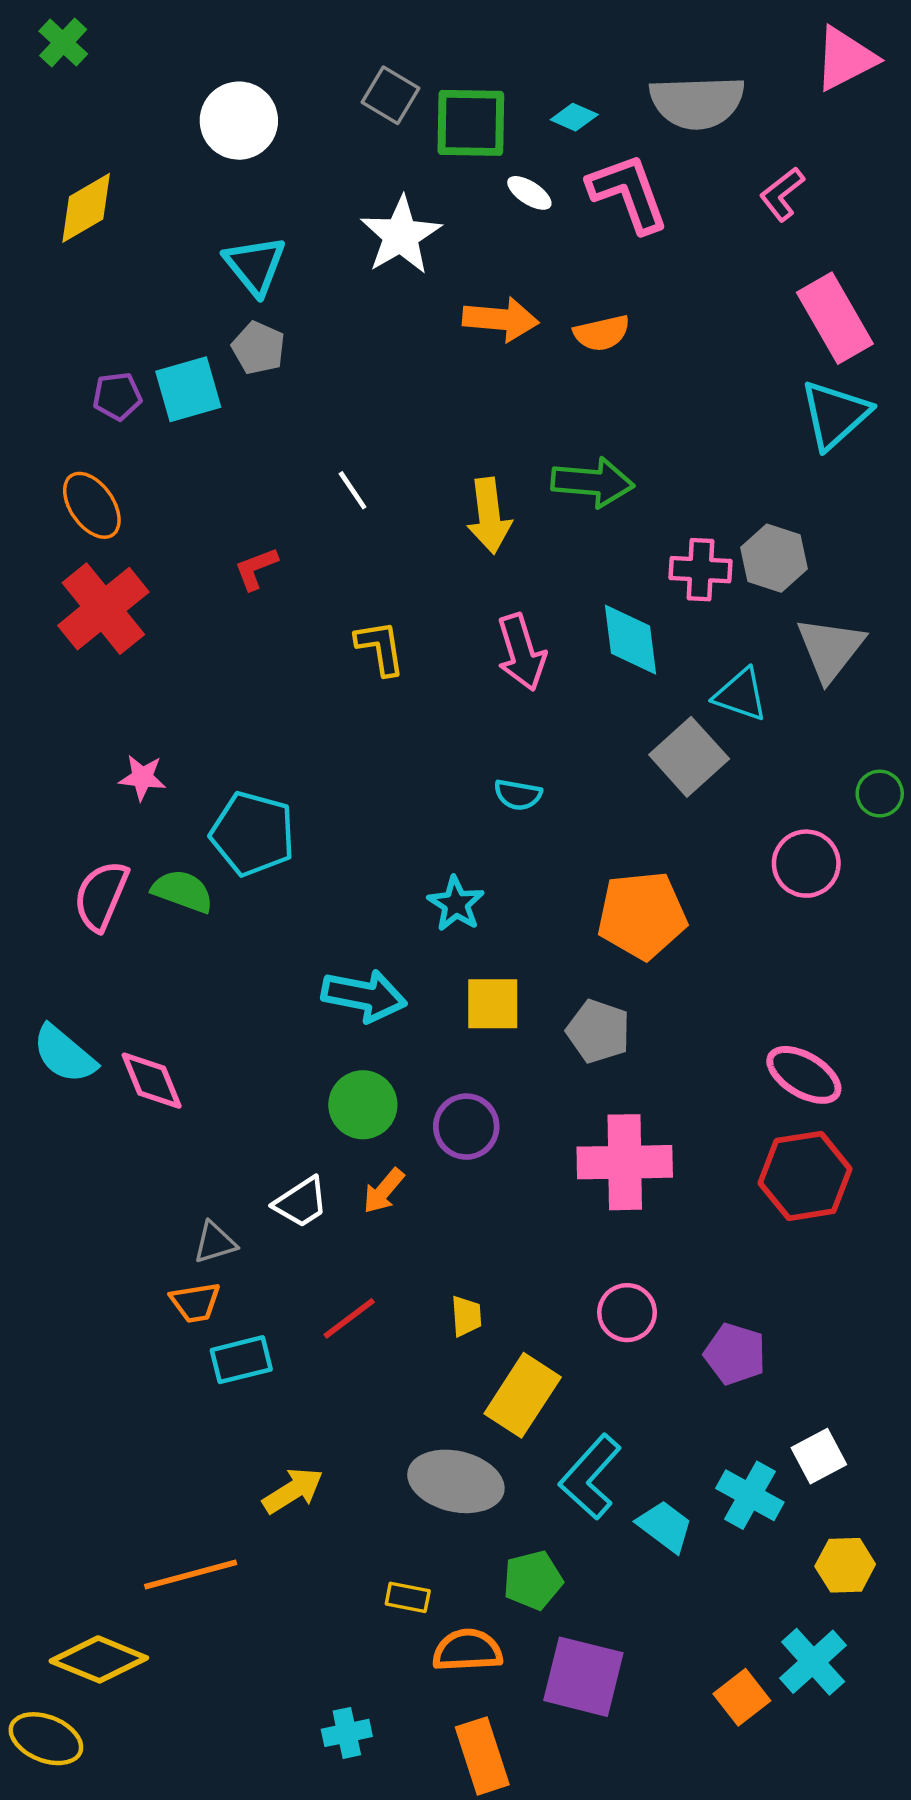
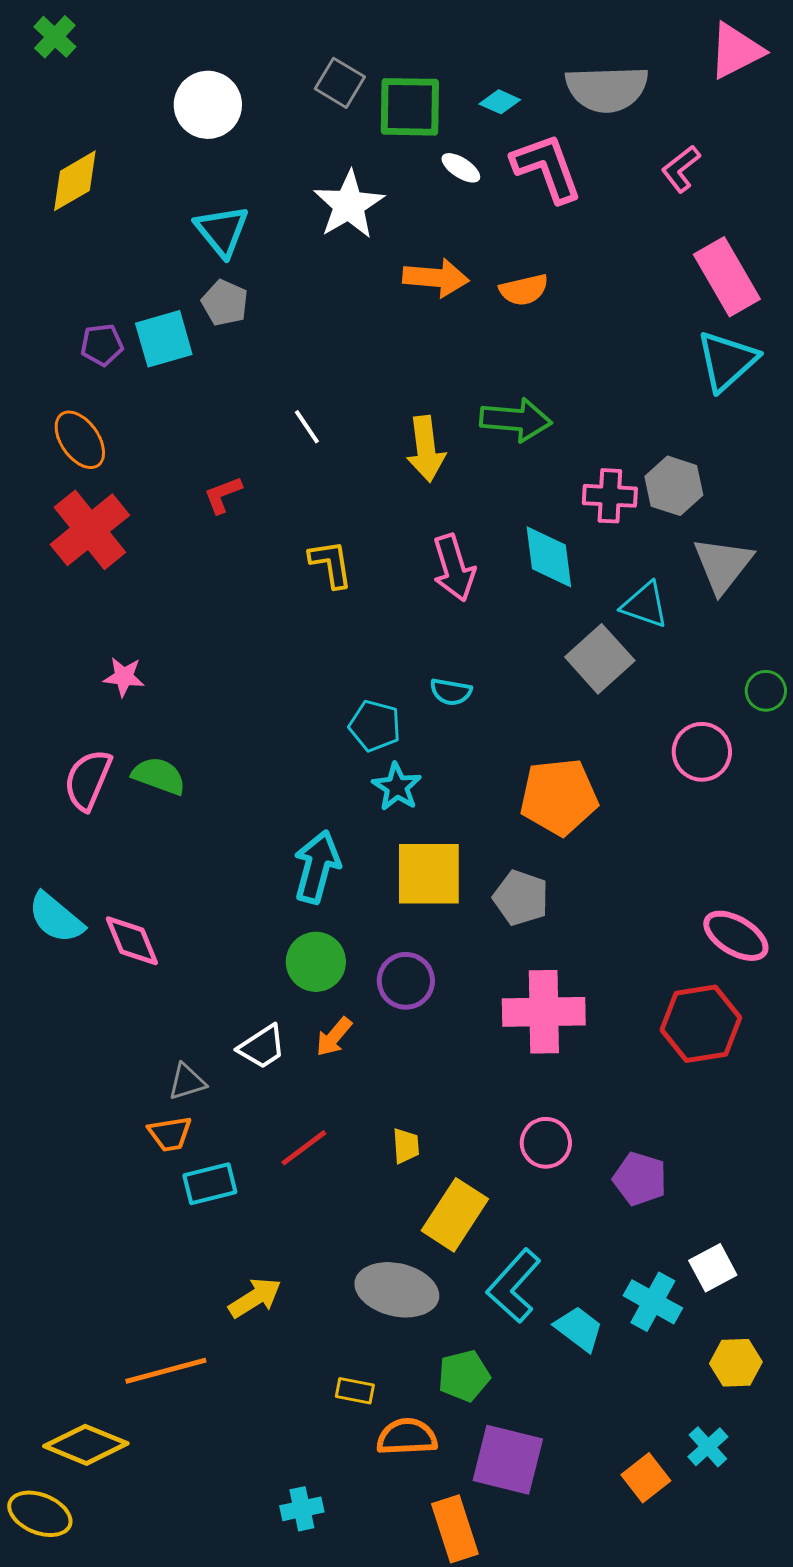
cyan pentagon: (253, 834) -> (375, 726), moved, size x0.7
cyan arrow: (364, 996) -> (317, 867), turned -86
yellow square: (493, 1004) -> (429, 874), size x1.4
pink ellipse: (804, 1075) -> (736, 936), moved
cyan cross: (813, 1662) -> (708, 1447), size x0.7
orange rectangle: (482, 1756) -> (455, 1529), moved

